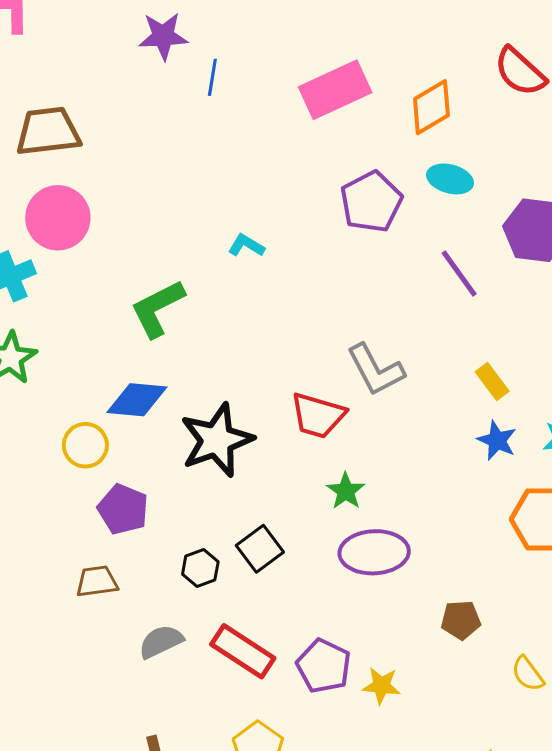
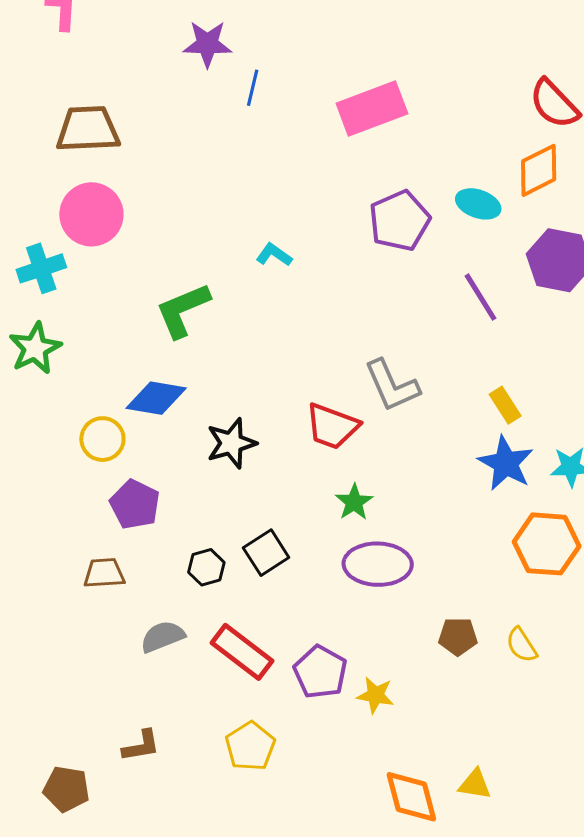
orange diamond: (431, 107) -> (539, 170), moved
black star: (217, 440) -> (231, 443), size x0.7
blue star: (497, 440) -> (506, 463), size x1.4
yellow semicircle: (528, 674) -> (522, 645), moved

